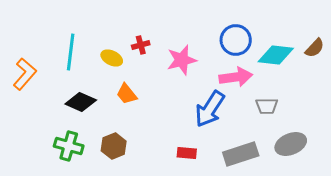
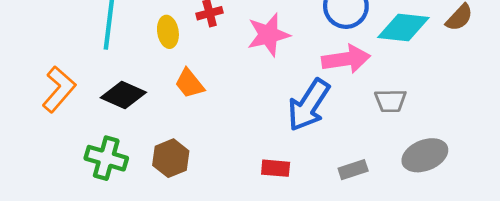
yellow ellipse: (112, 58) -> (168, 32), turned 55
orange L-shape: (25, 74) -> (59, 89), moved
gray rectangle: (241, 154) -> (353, 170), size x0.6

